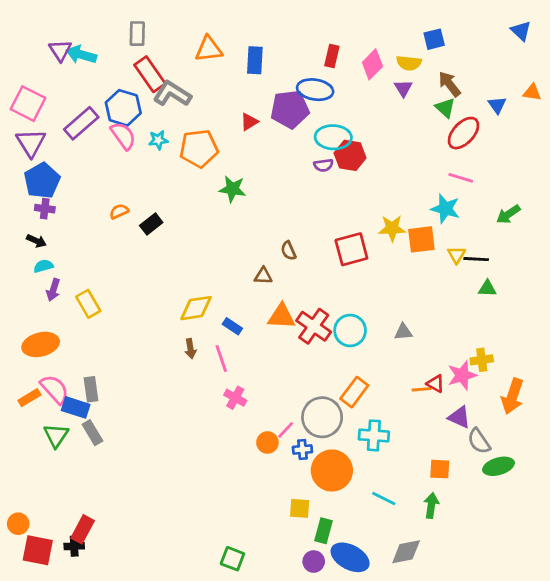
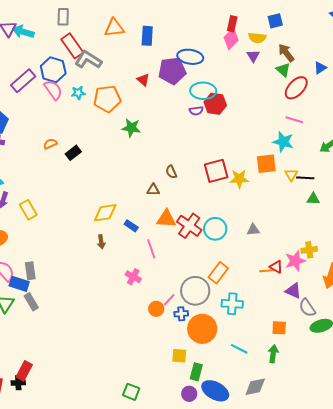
red rectangle: (332, 56) -> (232, 24), moved
blue triangle: (497, 105) -> (320, 68), turned 32
red triangle: (249, 122) -> (143, 80), turned -48
yellow star: (392, 228) -> (239, 179), moved
pink line: (221, 358) -> (151, 249), moved

